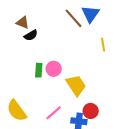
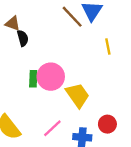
black semicircle: (31, 35) -> (23, 38), turned -72
pink circle: (54, 69) -> (51, 77), size x1.5
red circle: (91, 111) -> (107, 124), moved

